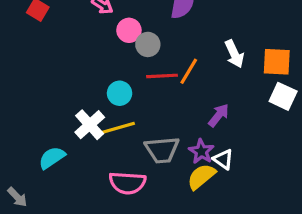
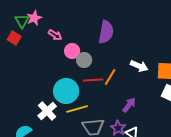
white arrow: (234, 54) -> (139, 66), turned -42
cyan circle: (120, 93) -> (66, 91), size x1.6
yellow line: (118, 128) -> (77, 109), moved

